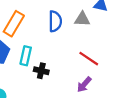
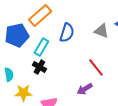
blue semicircle: (55, 21) -> (67, 33), moved
black cross: (41, 71) -> (39, 67), moved

